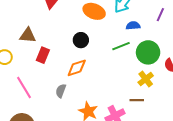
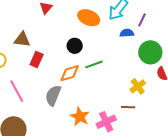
purple line: (160, 15) -> (142, 20), moved
green line: (121, 46) -> (94, 64), moved
green circle: (148, 52) -> (150, 52), moved
gray semicircle: (61, 91) -> (53, 95), size x1.5

